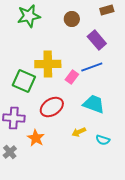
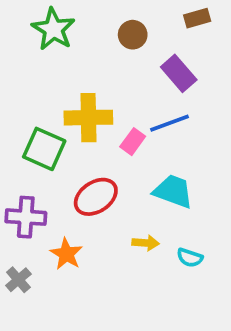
green star: (29, 16) -> (53, 29), turned -30
yellow arrow: (79, 132) -> (146, 243), turned -152

